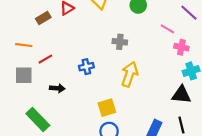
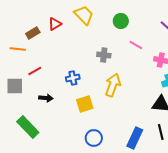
pink line: (167, 29) -> (136, 45), moved
orange line: (24, 45) -> (18, 49), moved
yellow square: (107, 108) -> (85, 104), moved

